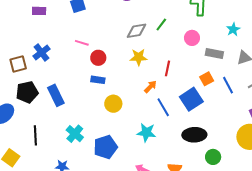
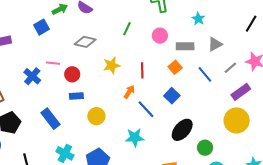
gray diamond: (136, 31) -> (85, 42), moved, turned 35
blue cross: (41, 52) -> (32, 76), moved
orange square: (207, 79) -> (175, 67), moved
blue rectangle: (56, 95) -> (50, 119), moved
blue square: (191, 99) -> (172, 96), size x0.7
black ellipse: (194, 135) -> (182, 130), turned -35

